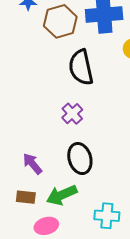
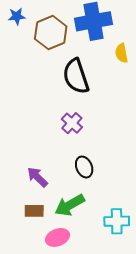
black ellipse: (80, 159) -> (84, 167), size x0.7

